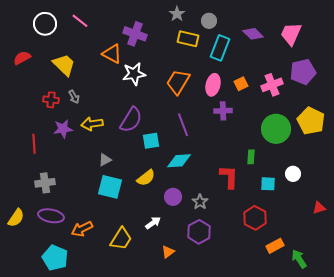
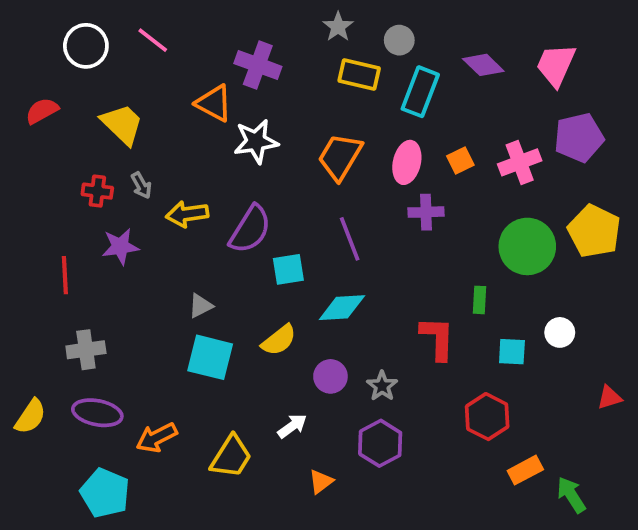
yellow arrow: (92, 124) -> (187, 214), moved

